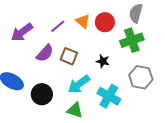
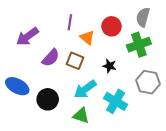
orange triangle: (83, 21) -> (87, 38), moved
purple line: (58, 26) -> (70, 22), moved, turned -42

